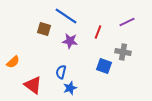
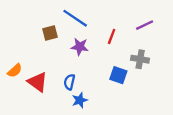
brown square: (44, 29) -> (50, 33), turned -32
red triangle: (33, 85) -> (38, 82), moved

